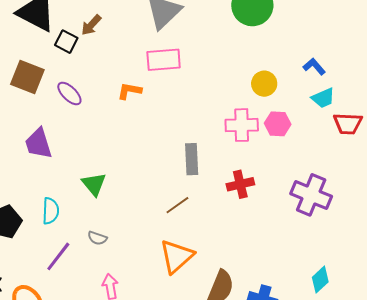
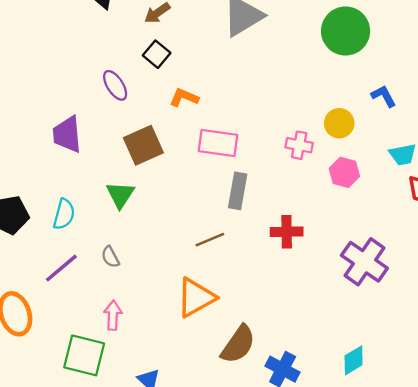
black square: (66, 42) -> (157, 54), moved
pink rectangle: (164, 60) -> (218, 143), moved
blue L-shape: (314, 67) -> (384, 96), moved
brown square: (27, 77) -> (143, 145), moved, turned 32
pink cross: (242, 125) -> (299, 145), moved, size x0.7
gray semicircle: (97, 238) -> (110, 257), turned 30

